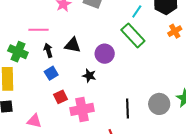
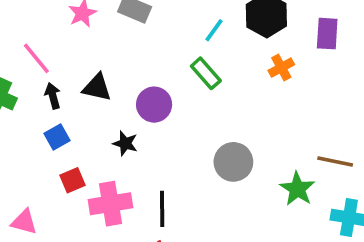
pink line: (38, 30) -> (36, 58), turned 48
green rectangle: (133, 35) -> (206, 73), size x0.7
gray circle: (159, 104) -> (233, 162), moved
black line: (128, 109) -> (162, 209), moved

